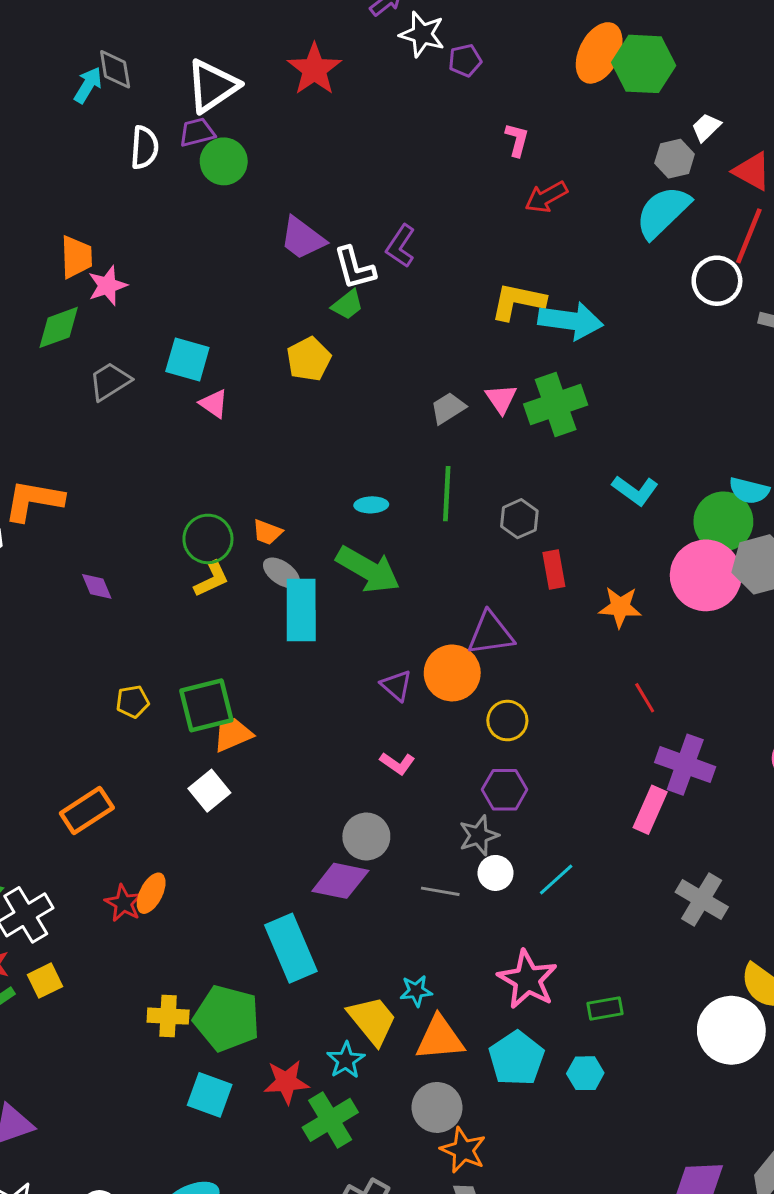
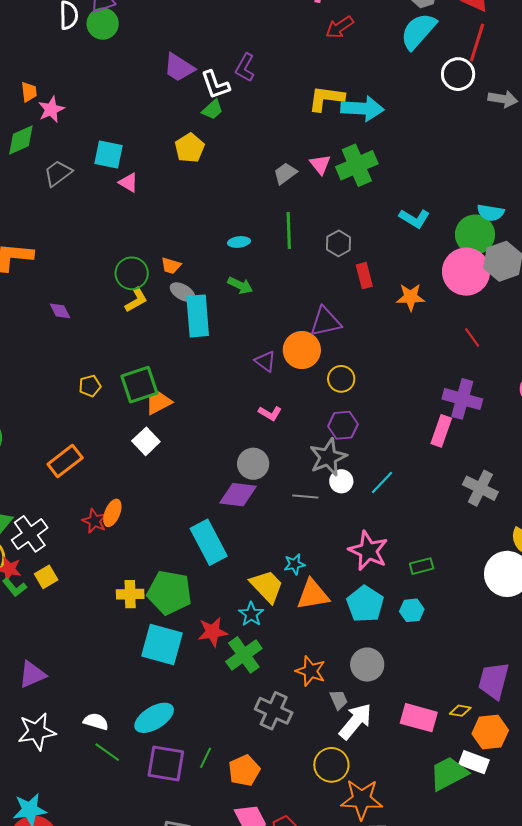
green circle: (224, 161) -> (103, 24), moved
orange trapezoid: (76, 257) -> (29, 92), size x0.7
green arrow: (368, 570) -> (240, 285), size x0.6
red line: (645, 698) -> (472, 337), moved
gray star: (479, 835) -> (328, 457), size x1.4
cyan square: (210, 1095) -> (162, 644), size x1.4
gray circle: (437, 1107) -> (367, 665), moved
orange star: (463, 1150) -> (311, 671), moved

